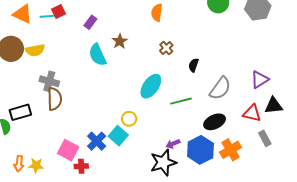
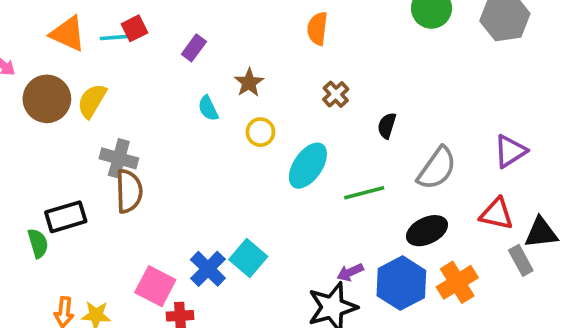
yellow semicircle: (35, 50) -> (92, 101), turned 132
cyan semicircle: (98, 55) -> (208, 108), size x0.6
black triangle: (274, 106) -> (541, 233), moved
yellow circle: (129, 119) -> (260, 132), moved

